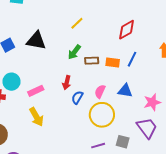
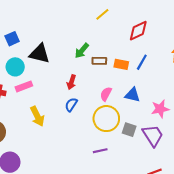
yellow line: (77, 23) -> (102, 14), moved
black triangle: (36, 41) -> (40, 54), moved
cyan circle: (11, 82) -> (15, 67), moved
pink rectangle: (36, 91) -> (24, 86), moved
blue semicircle: (77, 98) -> (71, 105), moved
gray square: (123, 142) -> (129, 130), moved

